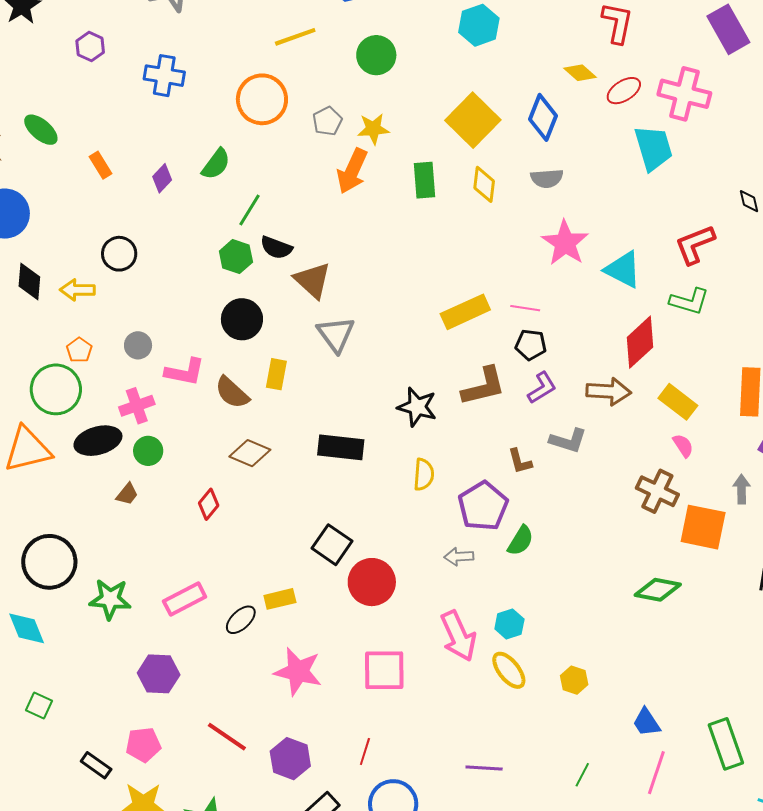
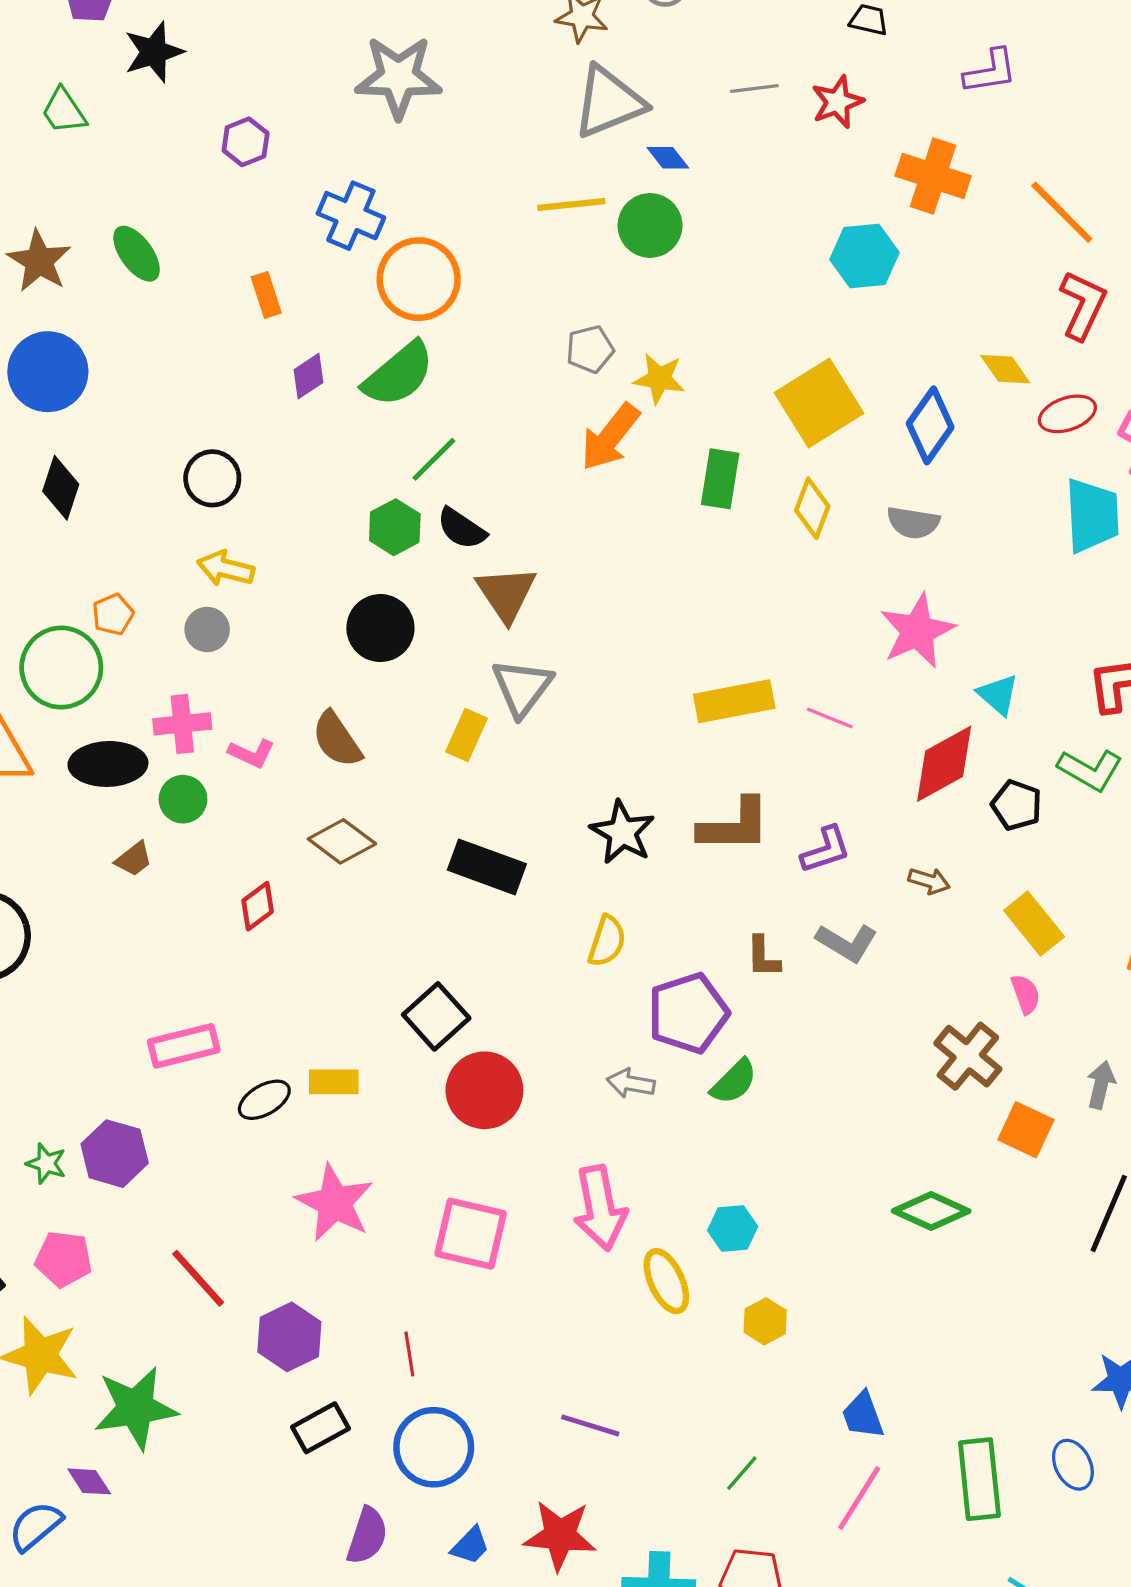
green circle: (376, 55) -> (650, 225), moved
orange circle: (262, 99) -> (419, 279), moved
green semicircle: (216, 164) -> (399, 374), size x1.4
orange rectangle: (101, 165) -> (266, 295), moved
cyan triangle: (623, 270) -> (998, 695), size x0.7
yellow arrow: (77, 290) -> (226, 568), moved
red diamond: (640, 342) -> (944, 764), moved
black pentagon: (531, 345) -> (1017, 805), moved
pink L-shape: (185, 372) -> (252, 753), moved, size x0.7
yellow rectangle: (276, 374) -> (466, 735), moved
brown arrow: (609, 391) -> (929, 881), size x0.6
orange square: (703, 527) -> (1026, 1130), size x0.7
green star: (110, 599) -> (46, 1163), moved, size x0.6
cyan hexagon: (509, 624) -> (733, 1228), moved
red line: (365, 751) -> (409, 1354), turned -40

